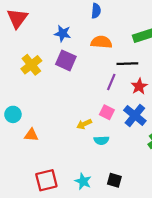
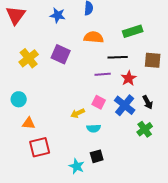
blue star: (63, 33) -> (58, 15), moved
purple line: (111, 82) -> (103, 74), turned 63
cyan circle: (13, 114) -> (19, 99), moved
red square: (46, 180) -> (40, 147), moved
black square: (114, 180) -> (97, 156), moved, turned -32

